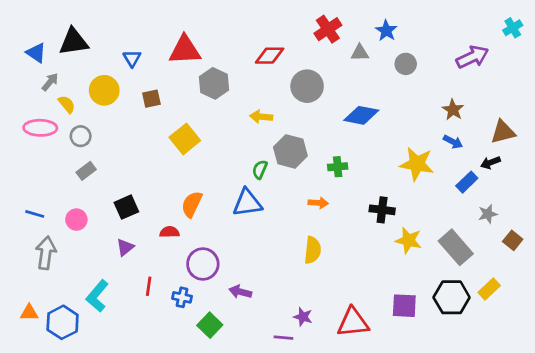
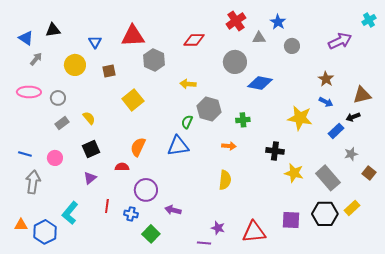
black triangle: (74, 42) -> (53, 30), size x0.7
gray circle: (307, 86) -> (235, 62), moved
yellow semicircle: (67, 104) -> (89, 118), moved

